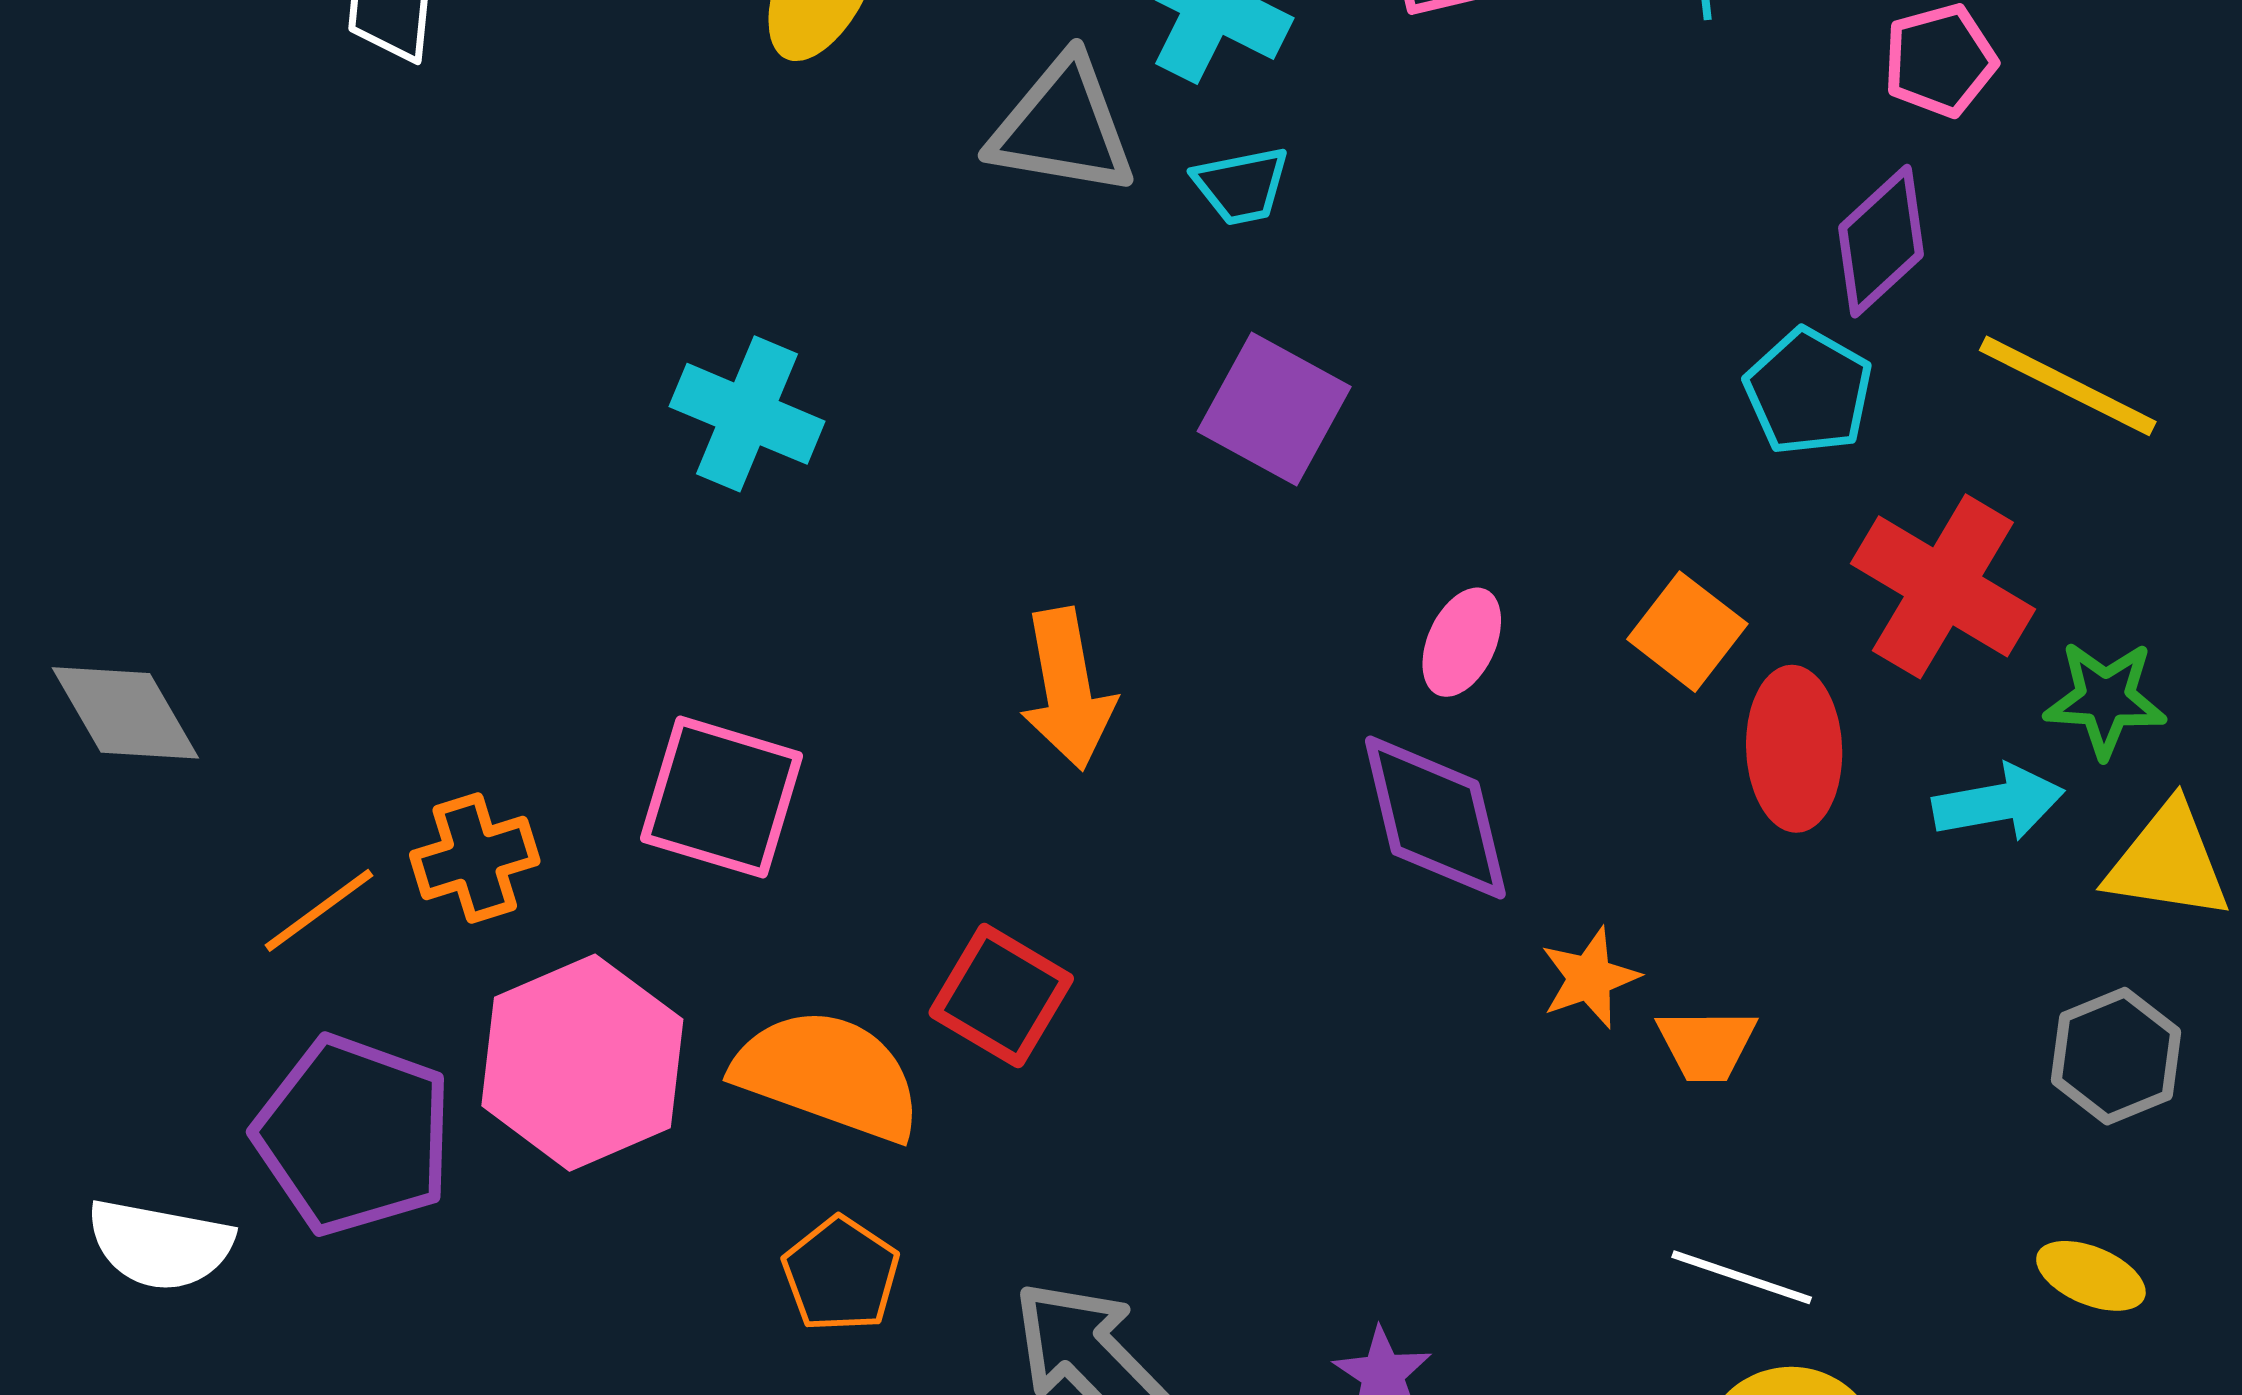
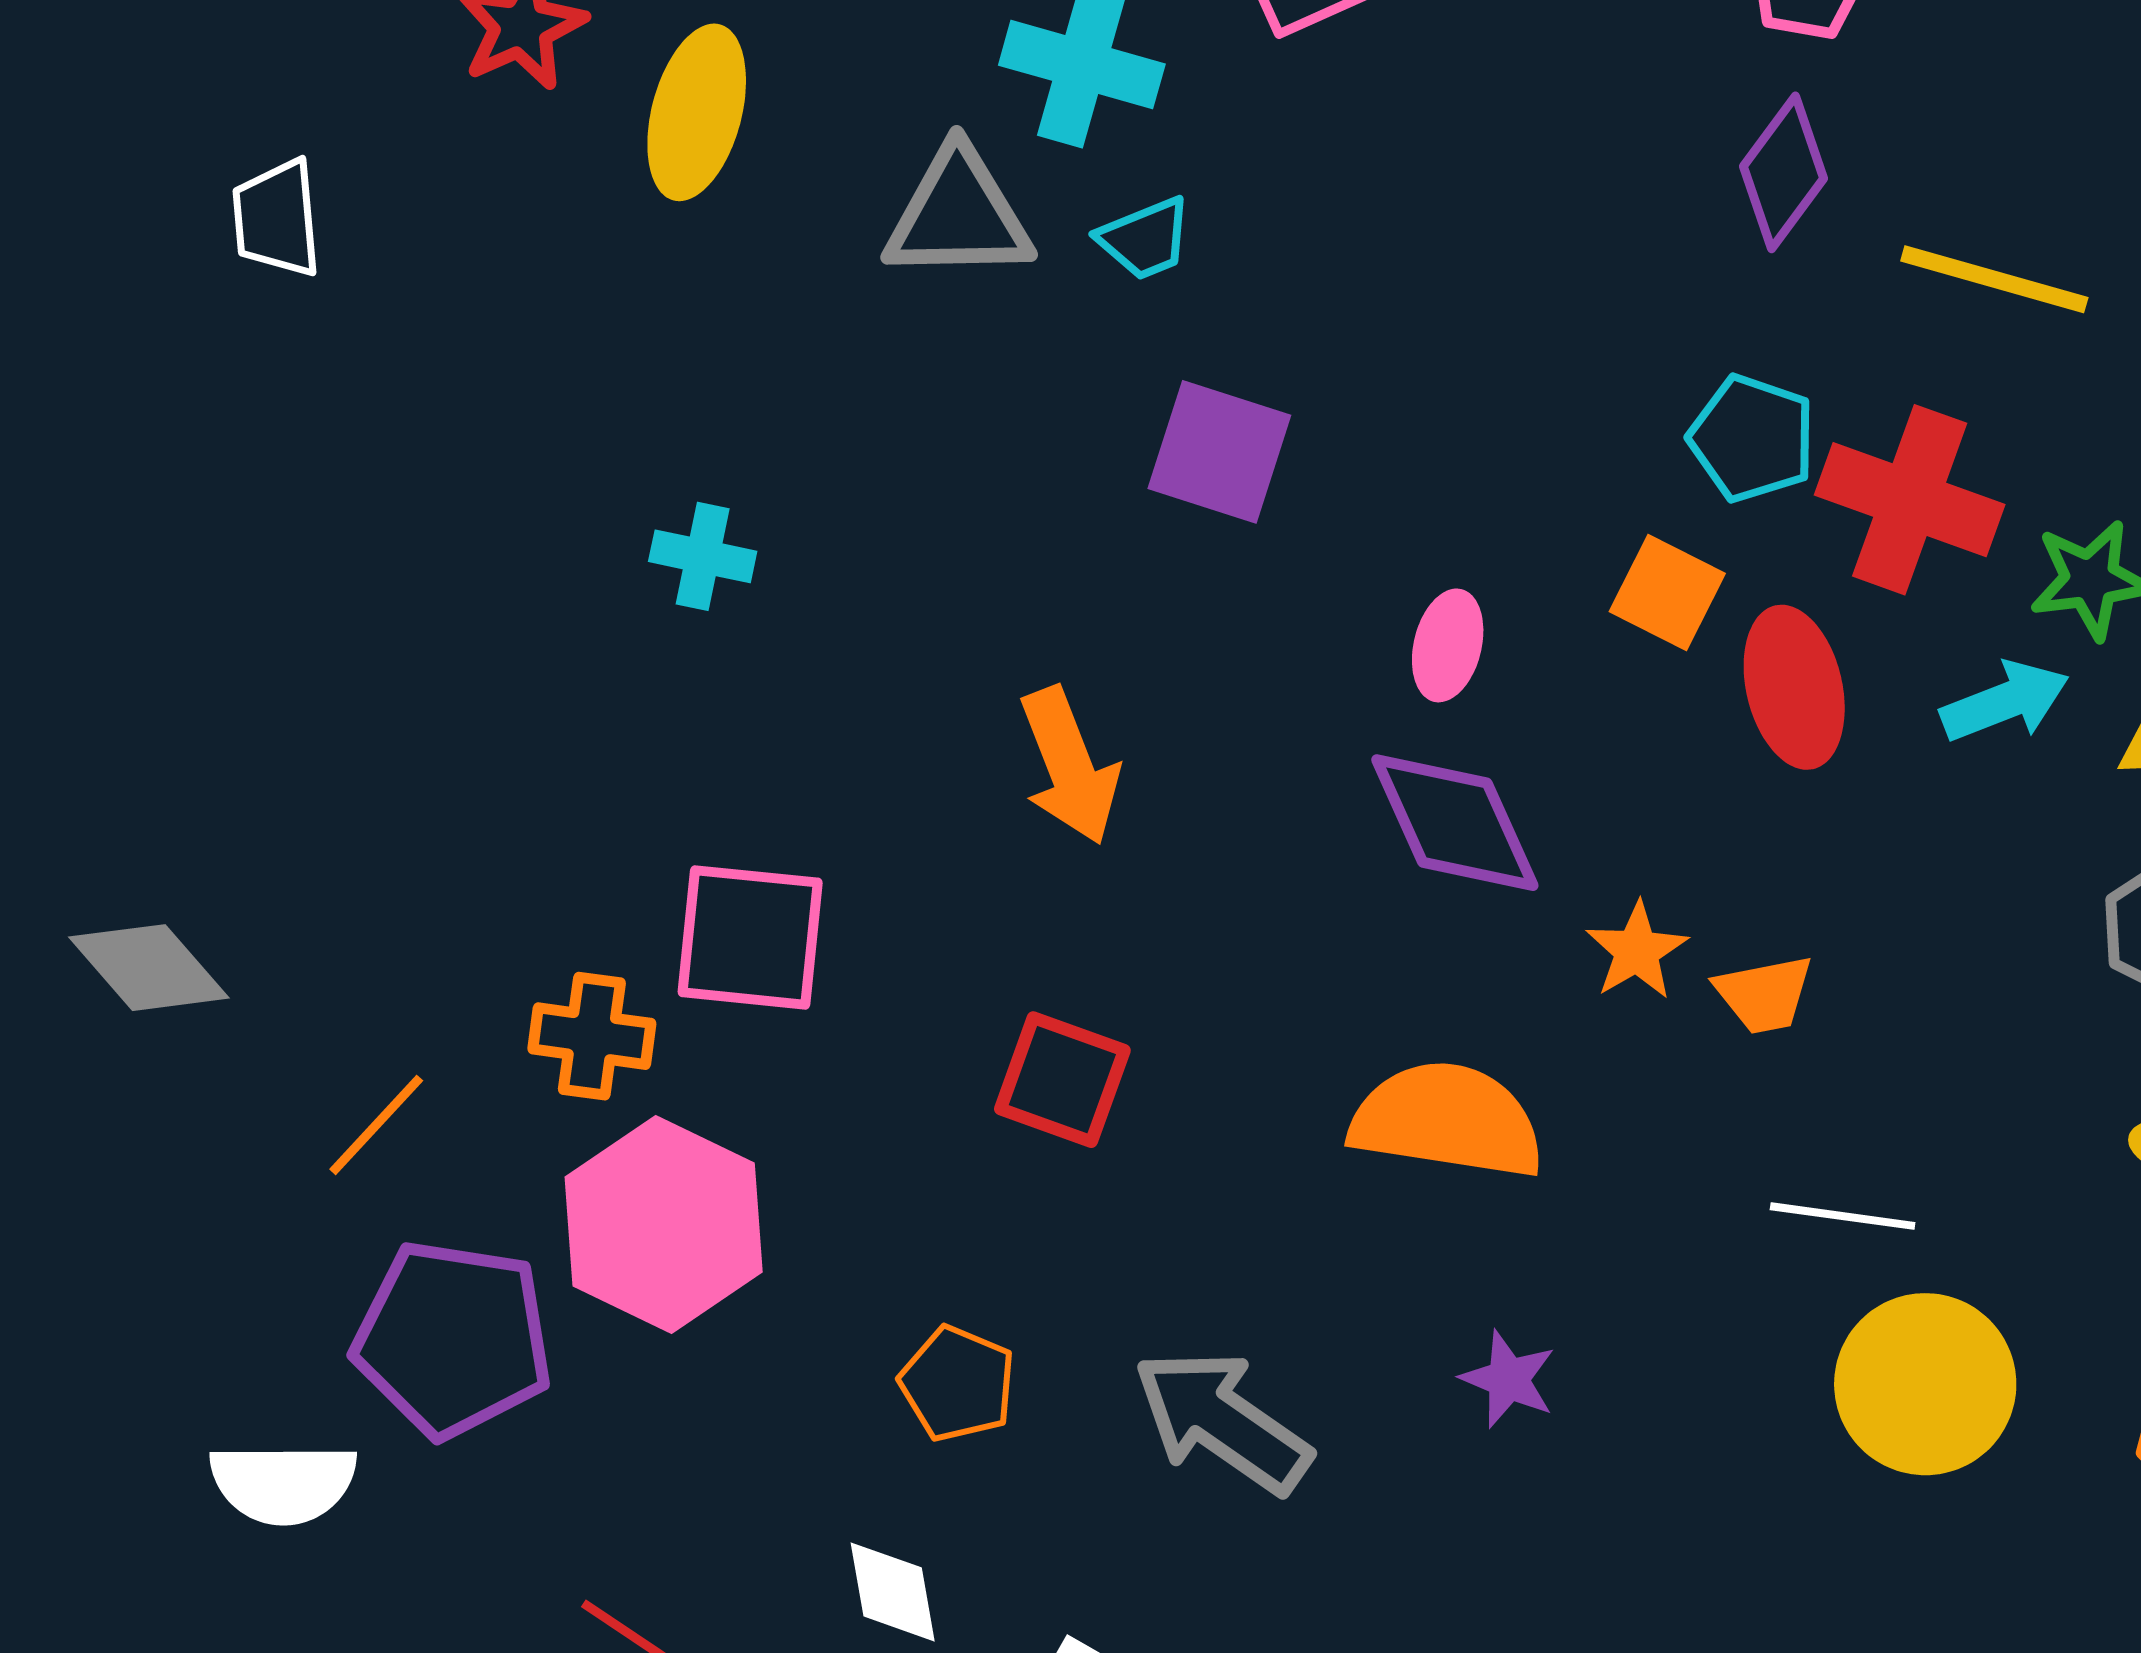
cyan pentagon: (1808, 392) -> (1752, 438), moved
cyan cross: (747, 414) -> (703, 556), size x0.7
orange cross: (475, 858) -> (592, 1036), moved, turned 36
orange semicircle: (828, 1075) -> (1447, 1120), moved

